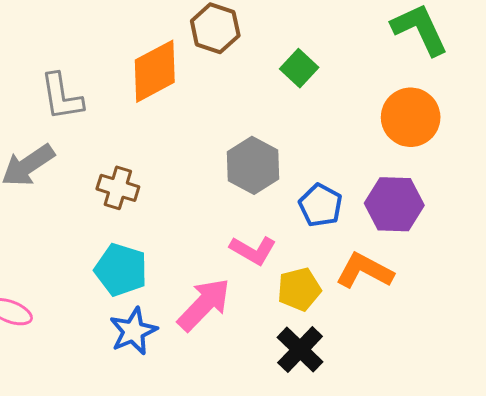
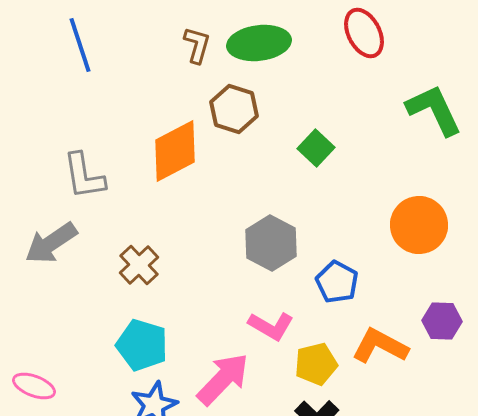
orange circle: (411, 117) -> (419, 225), moved
brown cross: (118, 188) -> (139, 265), turned 30
purple hexagon: (394, 204) -> (442, 321), moved, size x0.7

